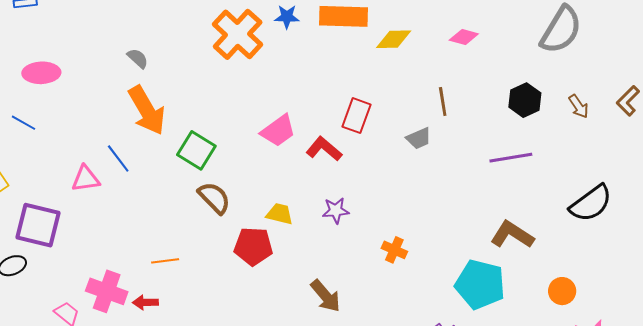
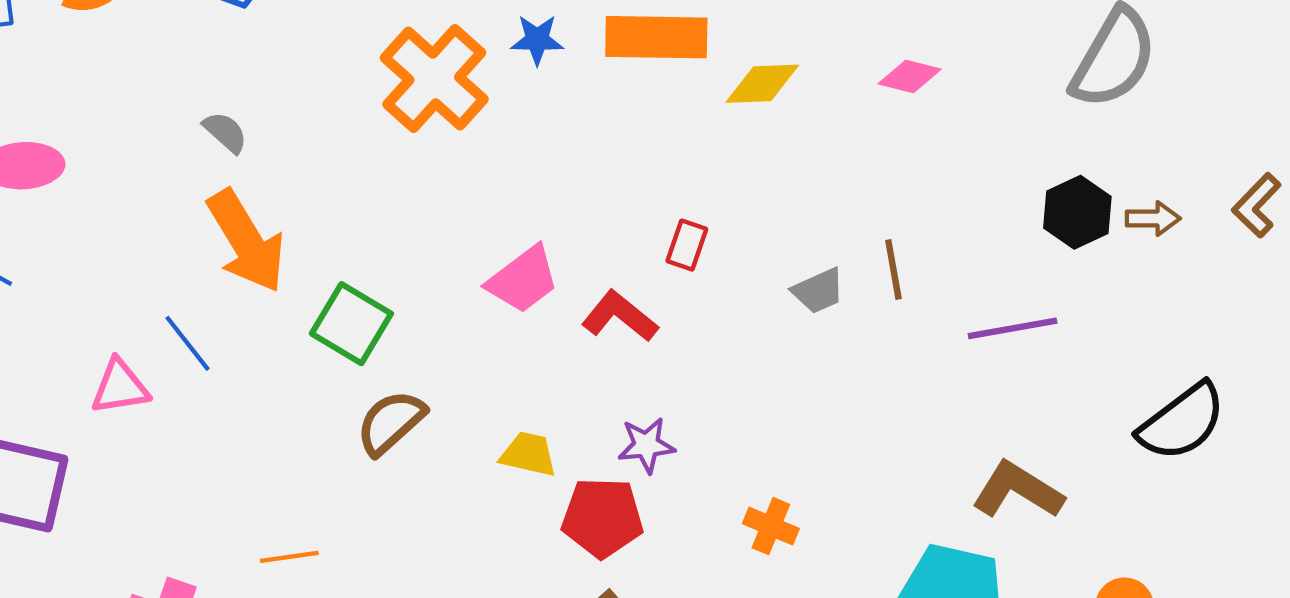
black hexagon: (525, 100) -> (1077, 212), moved
brown line: (443, 102) -> (893, 269), moved
brown arrow: (579, 106) -> (1153, 219), turned -55
red rectangle: (357, 116) -> (687, 245), size x0.7
brown semicircle: (214, 198) -> (391, 422), turned -87
red pentagon: (253, 246) -> (602, 518), moved

